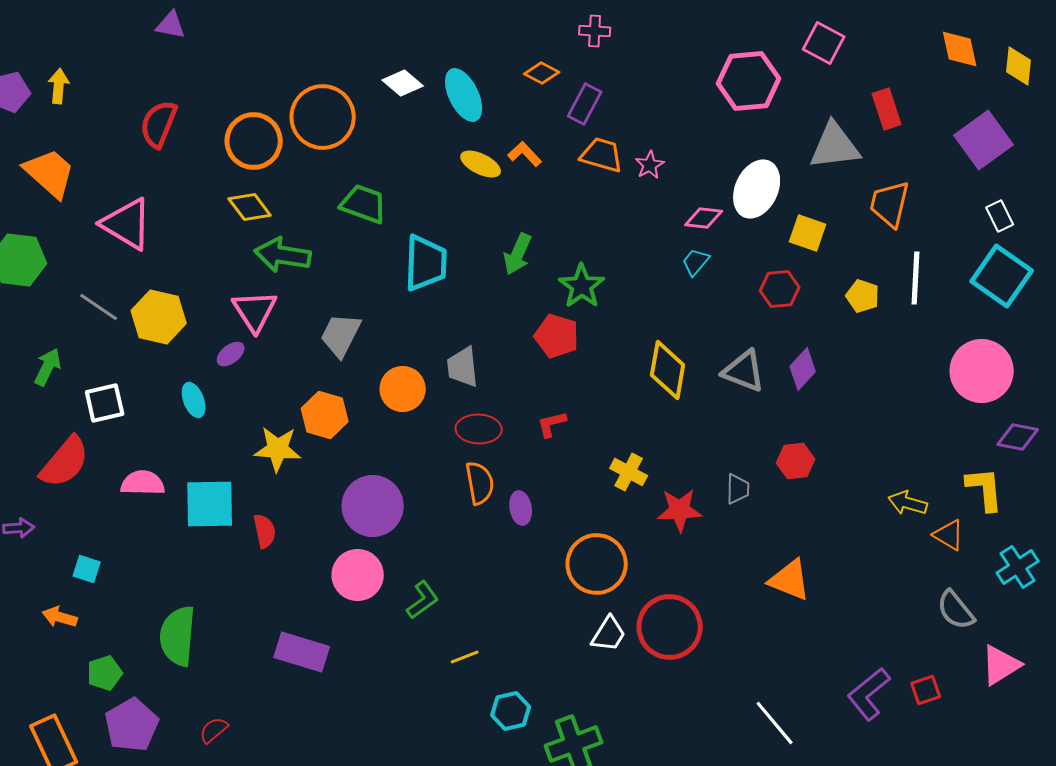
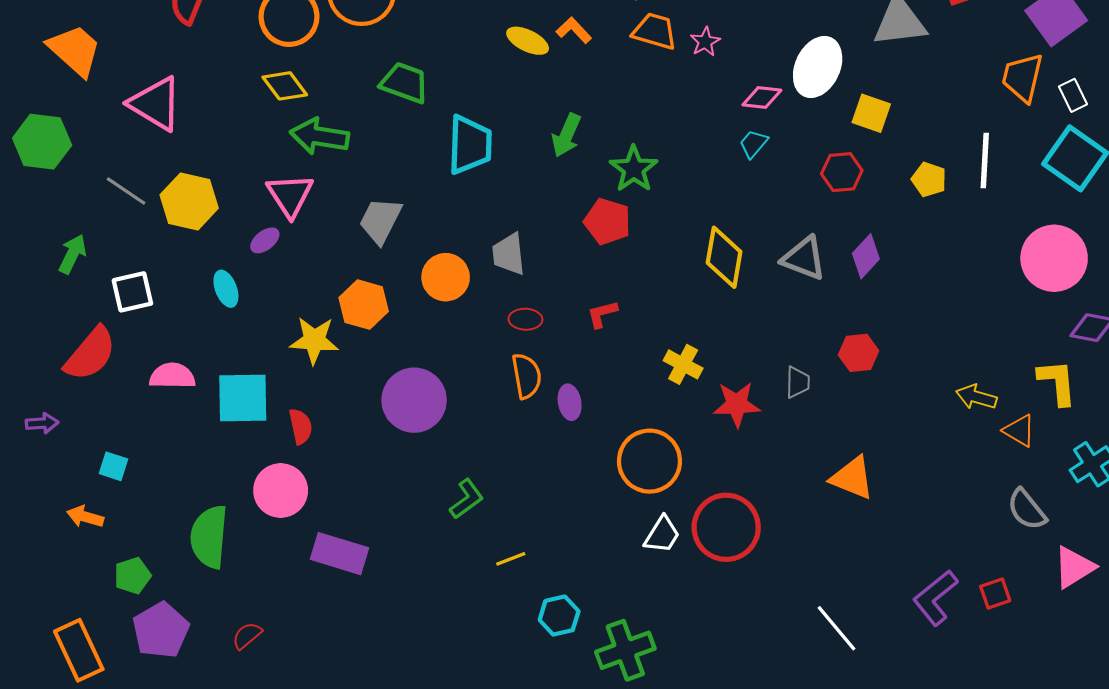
orange trapezoid: (890, 204) -> (1023, 78), moved
red ellipse: (479, 429) -> (525, 319), size x0.7
pink circle: (358, 575) -> (281, 491), moved

